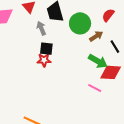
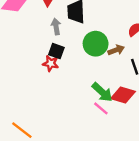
green circle: (80, 23) -> (96, 44), moved
green arrow: (98, 61) -> (102, 92), moved

